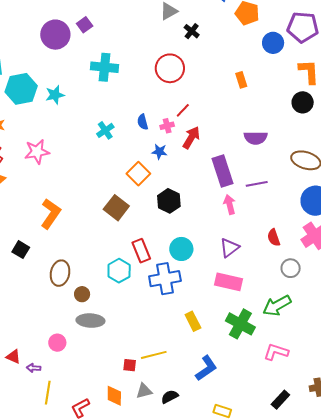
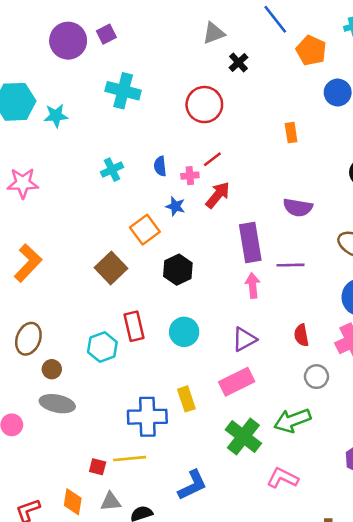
blue cross: (165, 279) -> (147, 417), moved
pink rectangle: (229, 282) -> (237, 382), turned -48
yellow rectangle: (193, 321) -> (186, 399), moved

